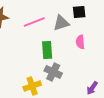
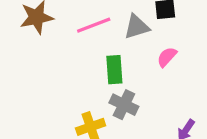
pink semicircle: (80, 42) -> (167, 57), turned 48

